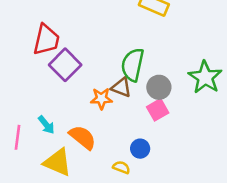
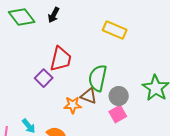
red trapezoid: (46, 40) -> (61, 59), moved
purple square: (65, 65) -> (44, 78), size x0.7

